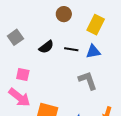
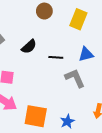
black line: (71, 49) -> (56, 57), moved
blue triangle: (93, 52) -> (86, 54), moved

